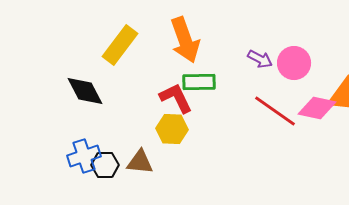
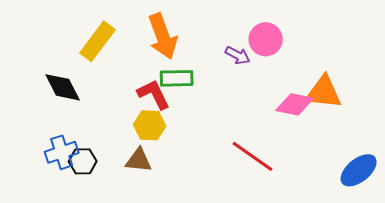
pink circle: (294, 63) -> (266, 39), moved
red line: (275, 111) -> (253, 156), moved
brown triangle: (140, 162) -> (139, 160), moved

